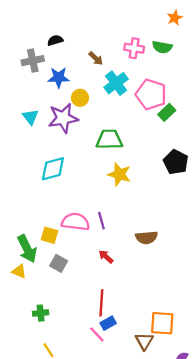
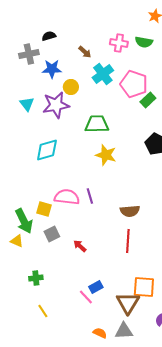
red arrow: (106, 257) -> (80, 246), moved
gray square: (59, 263) -> (52, 234), turned 35
red line: (101, 303) -> (128, 241), moved
brown triangle: (144, 341) -> (128, 303), size x1.4

